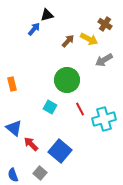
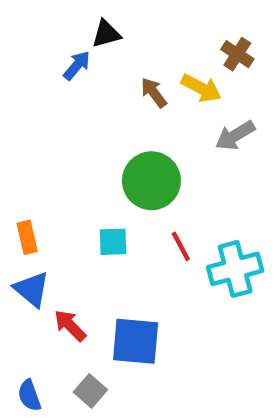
brown arrow: (68, 41) -> (154, 93), turned -80
orange rectangle: (12, 84) -> (27, 237), moved
cyan square: (50, 107) -> (113, 242), turned -32
blue square: (60, 151) -> (136, 341), turned -35

